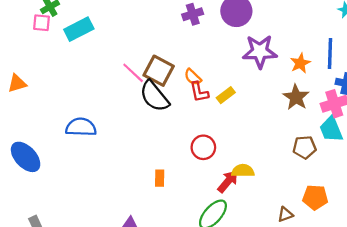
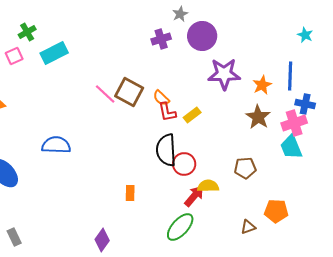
pink square: (42, 23) -> (14, 56), moved, turned -30
black semicircle: (154, 96) -> (166, 150), moved, turned 36
red circle: (203, 147) -> (184, 164), moved
brown pentagon: (305, 147) -> (245, 168), moved

